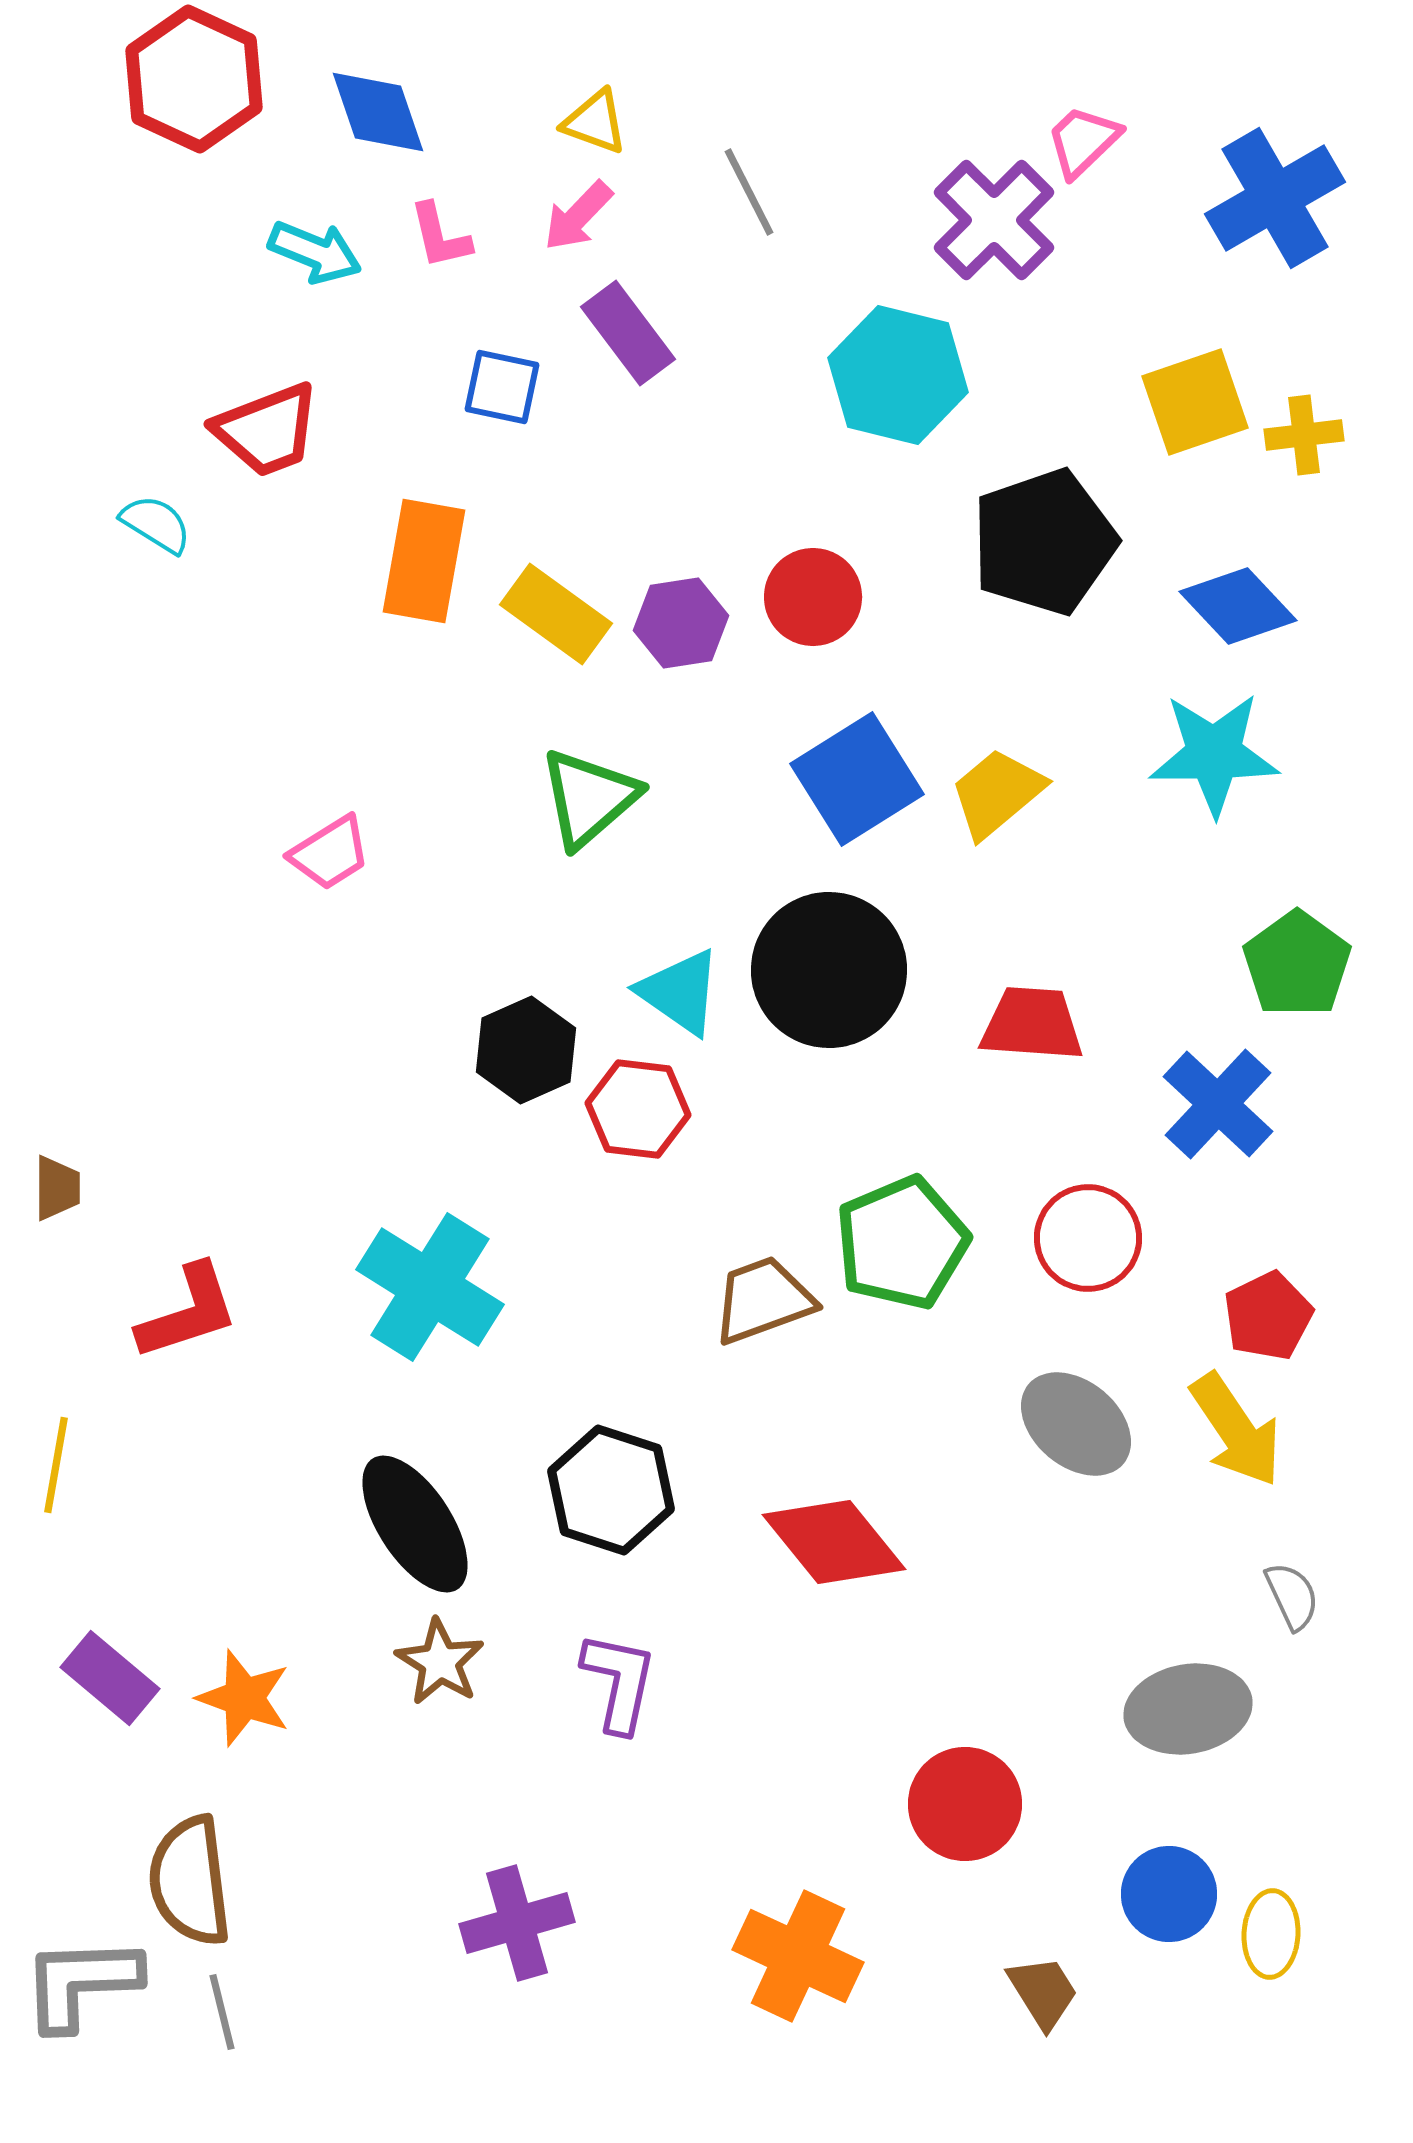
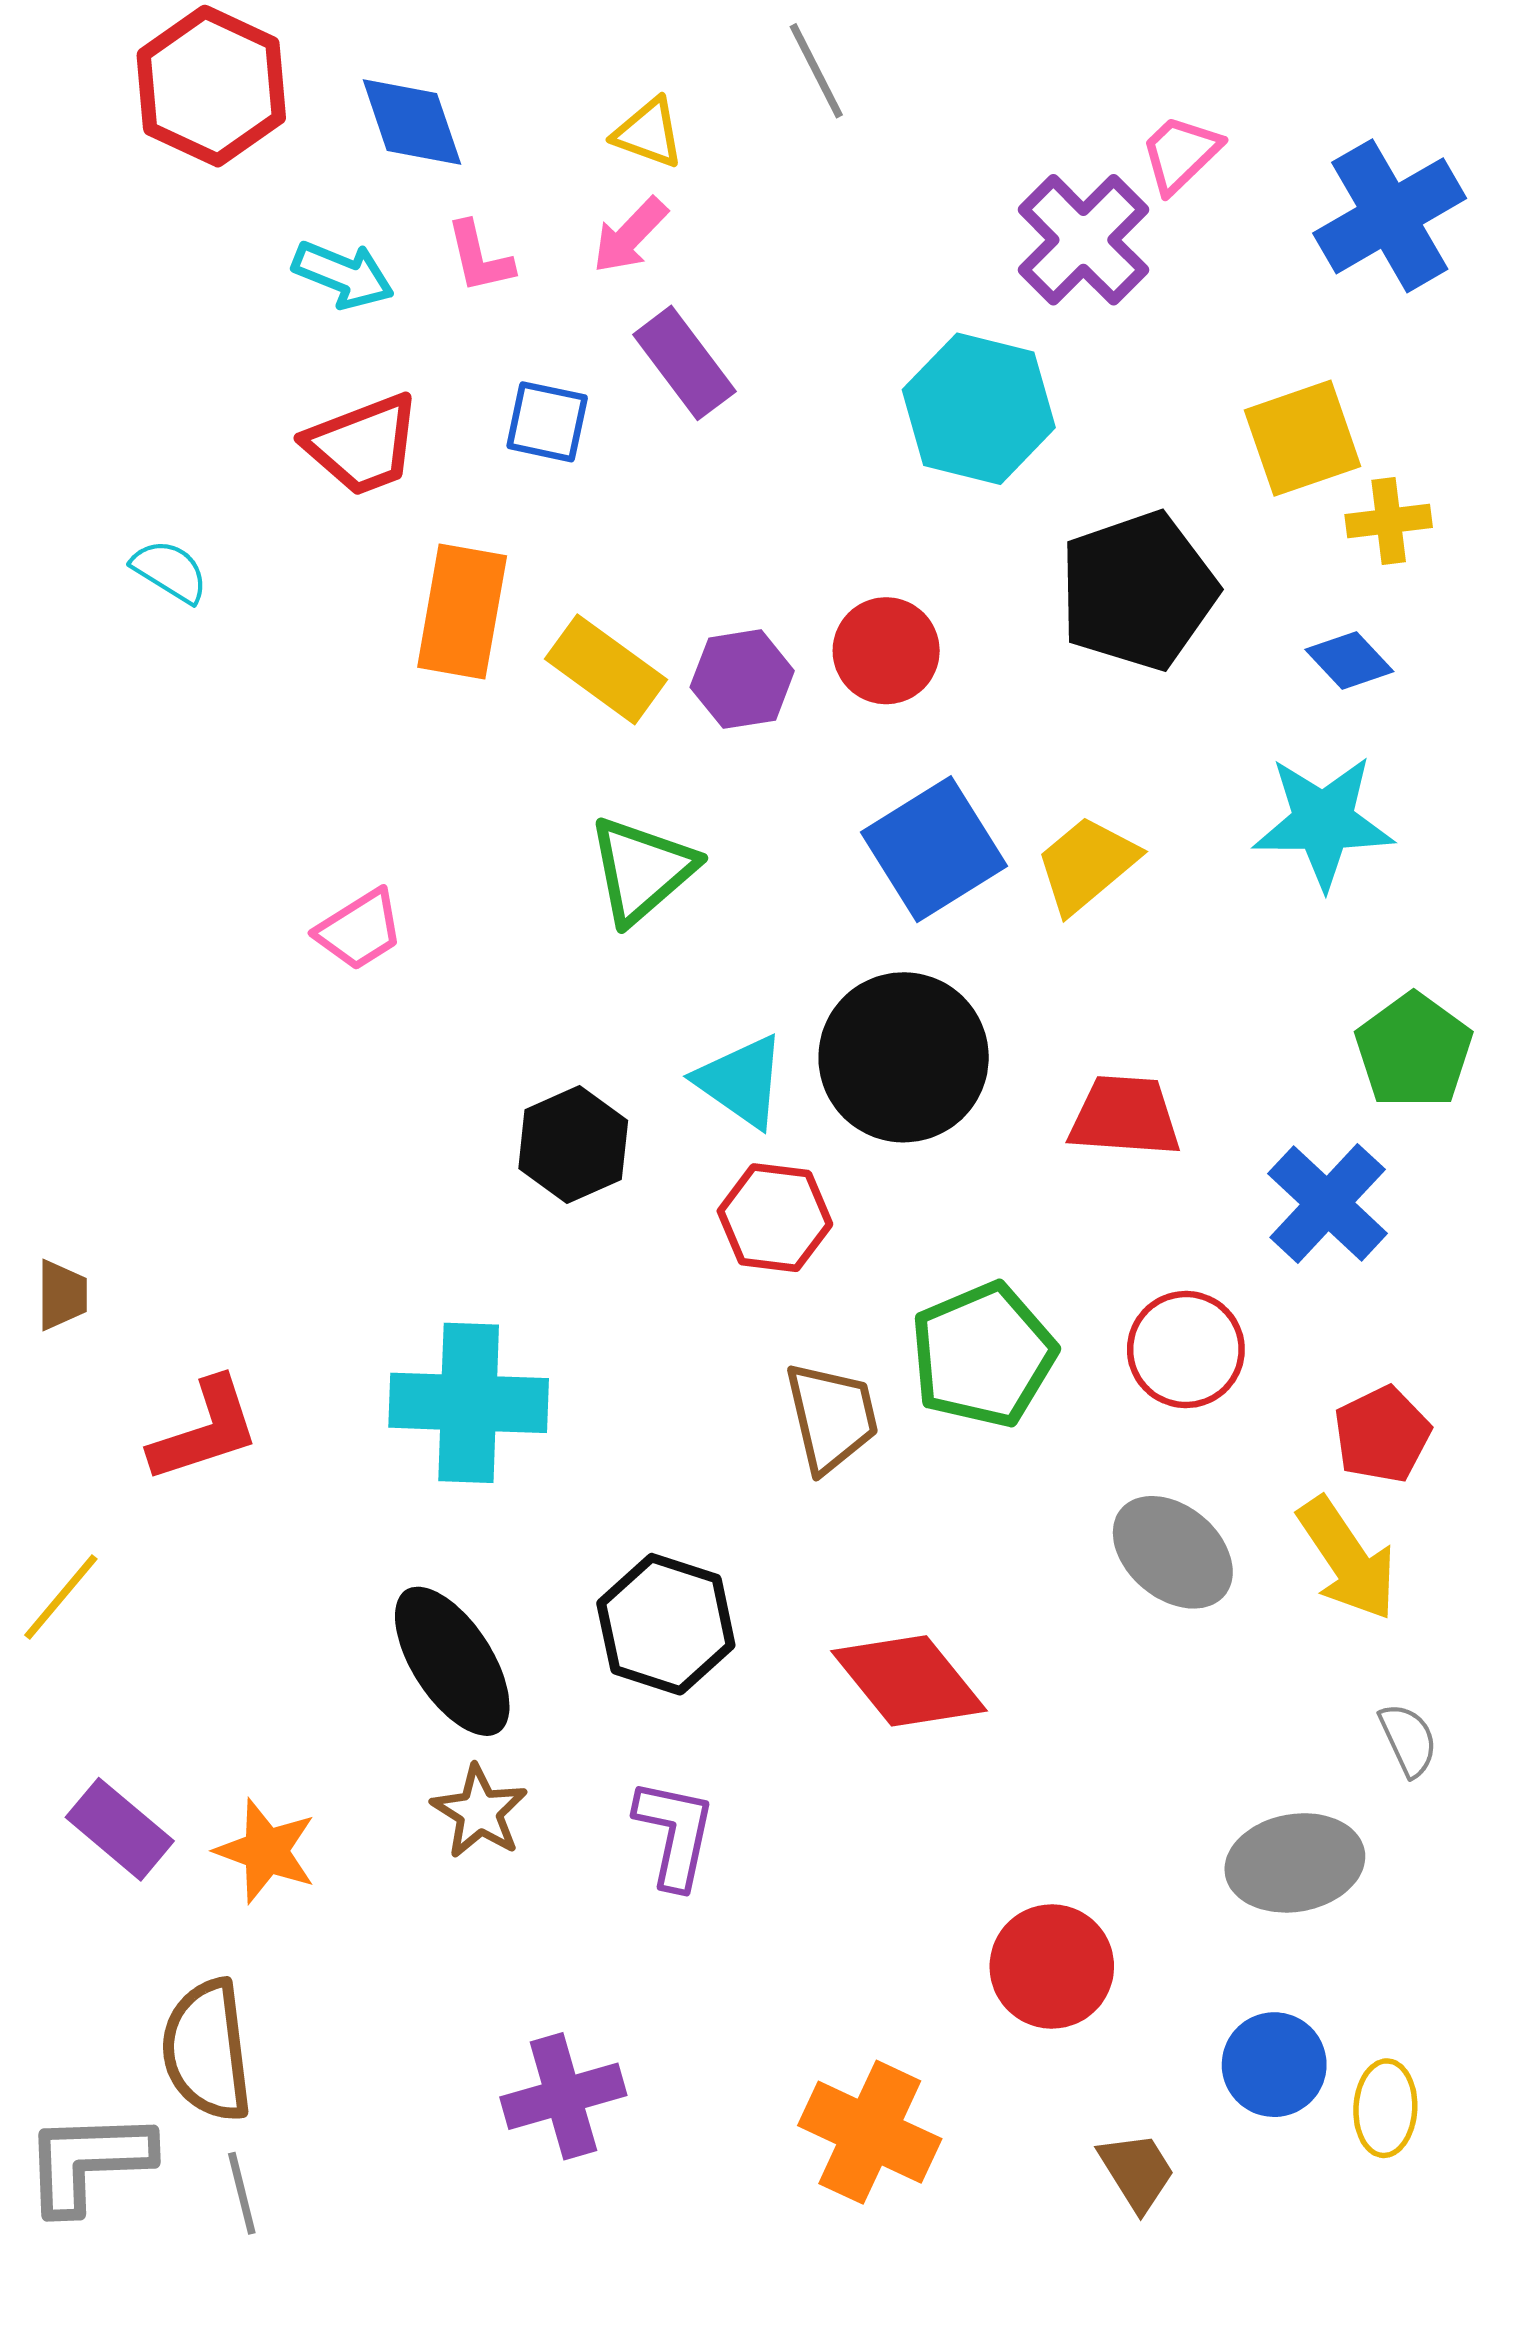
gray line: (749, 192) -> (816, 71), moved
red trapezoid: (267, 430) -> (363, 445), moved
yellow cross: (1304, 435) -> (1389, 521), moved
blue diamond: (1238, 606) -> (1349, 661), size x0.7
red hexagon: (638, 1109) -> (775, 1218), moved
cyan cross: (430, 1287) -> (469, 1403), turned -30
brown trapezoid: (763, 1300) -> (832, 1417), turned 97
yellow line: (56, 1465) -> (61, 1597), turned 30

